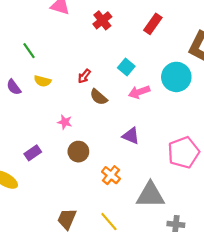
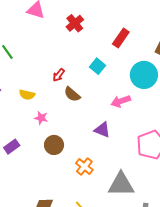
red rectangle: (153, 24) -> (121, 38), moved
yellow semicircle: (43, 81) -> (27, 95), moved
pink arrow: (139, 92) -> (121, 101), moved

